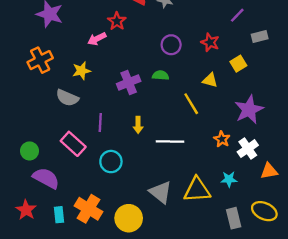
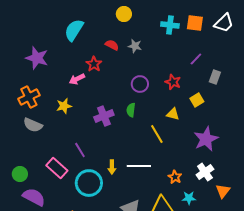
gray rectangle: (260, 36) -> (215, 77), turned -56
green semicircle: (160, 75) -> (131, 110), turned -88
gray semicircle: (67, 98) -> (33, 125), moved
purple line: (100, 123) -> (80, 150), turned -35
yellow arrow: (138, 125) -> (112, 167), moved
orange star: (222, 139) -> (175, 177), moved
cyan circle: (111, 162) -> (89, 183), size x1.4
orange triangle: (269, 171) -> (223, 191), turned -42

